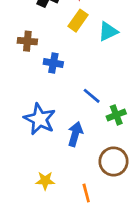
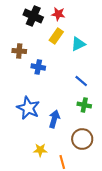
blue line: (92, 96) -> (81, 81), moved
green cross: (116, 115) -> (84, 105), turned 32
yellow star: (45, 181) -> (40, 150), moved

